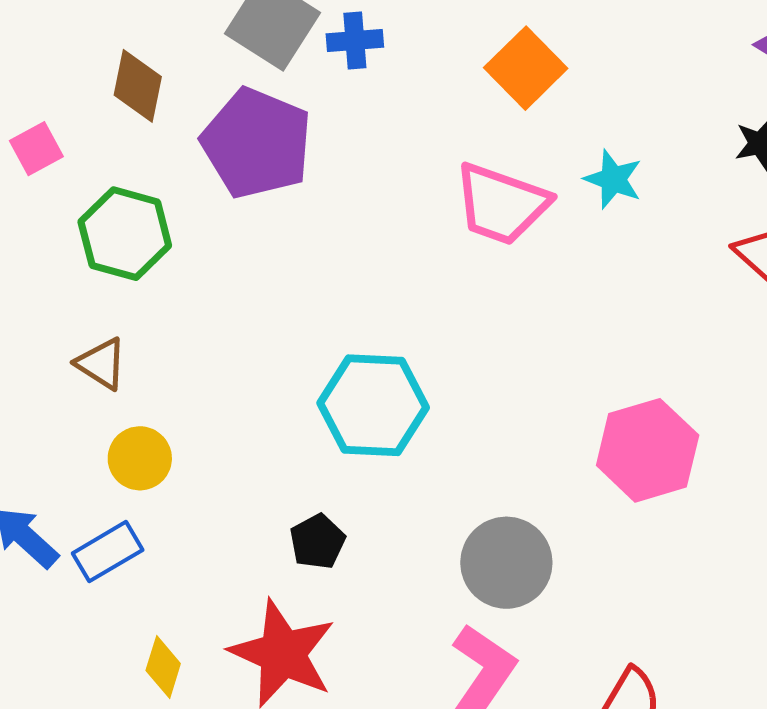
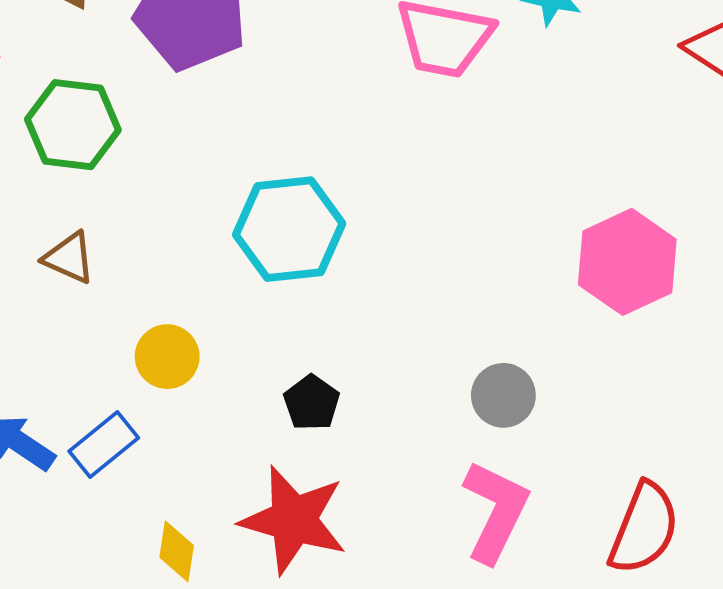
cyan hexagon: (373, 405) -> (289, 229), moved
yellow circle: (140, 458) -> (167, 357), moved
gray circle: (506, 563) -> (503, 395), size x0.7

